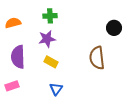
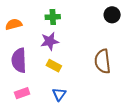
black circle: (114, 28) -> (112, 15), moved
pink rectangle: (12, 86) -> (22, 93), moved

